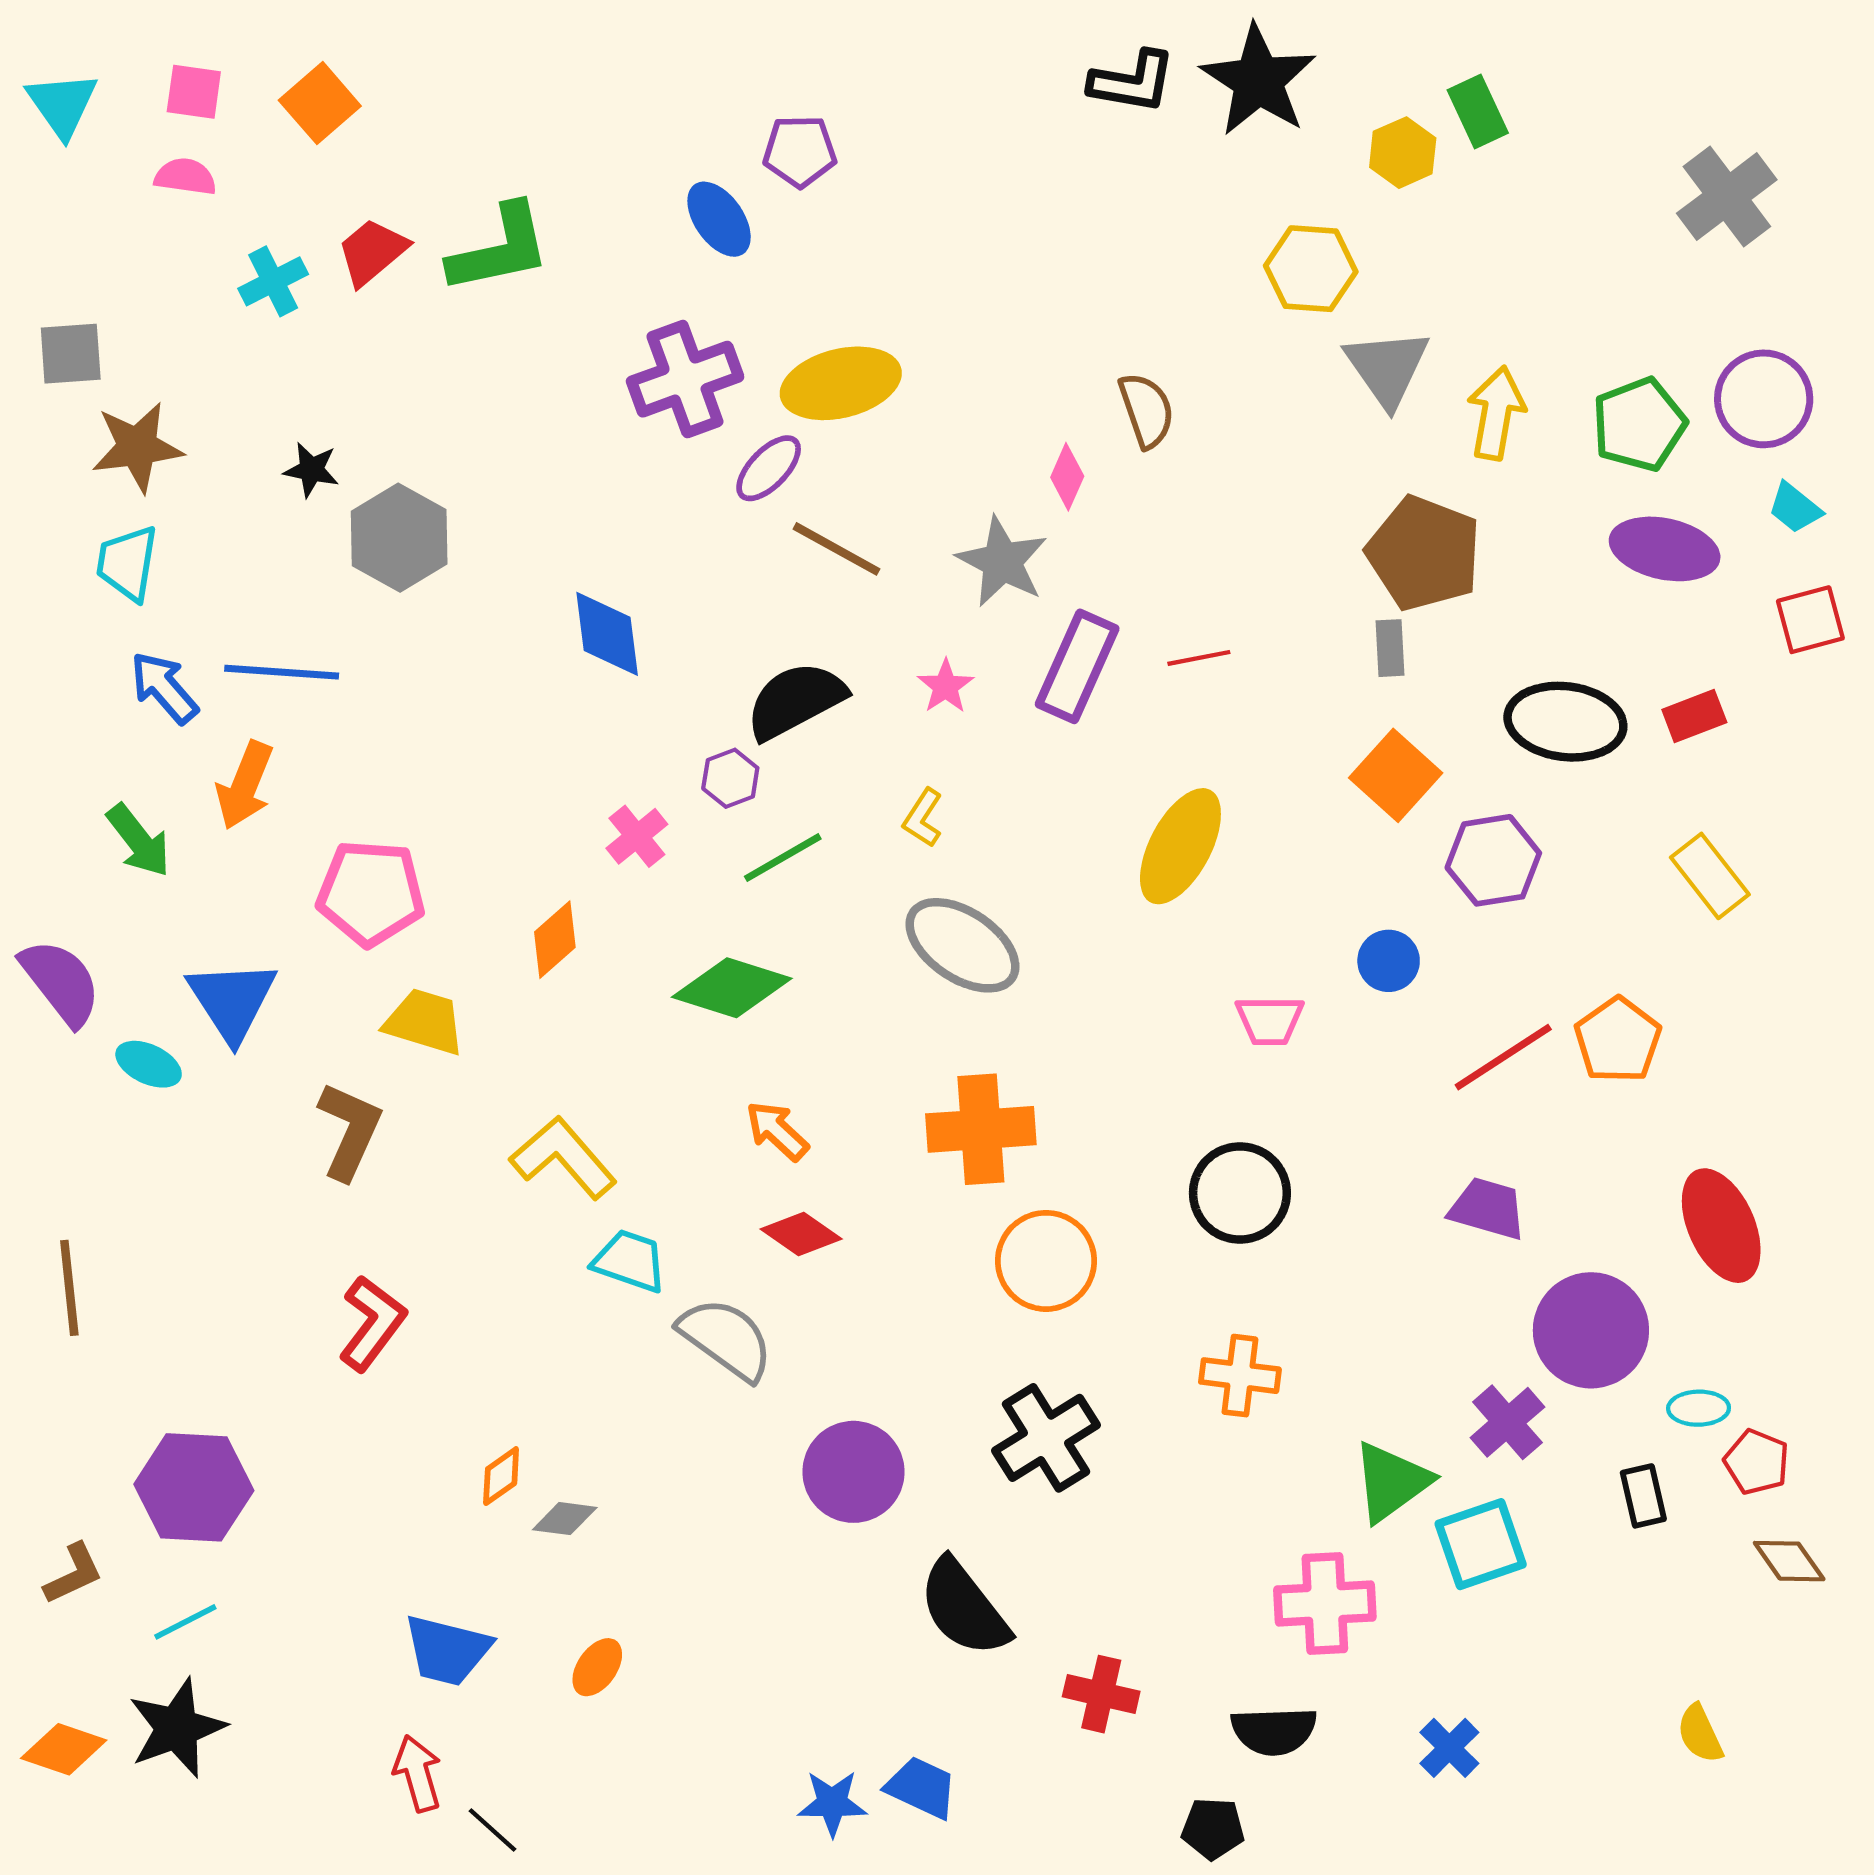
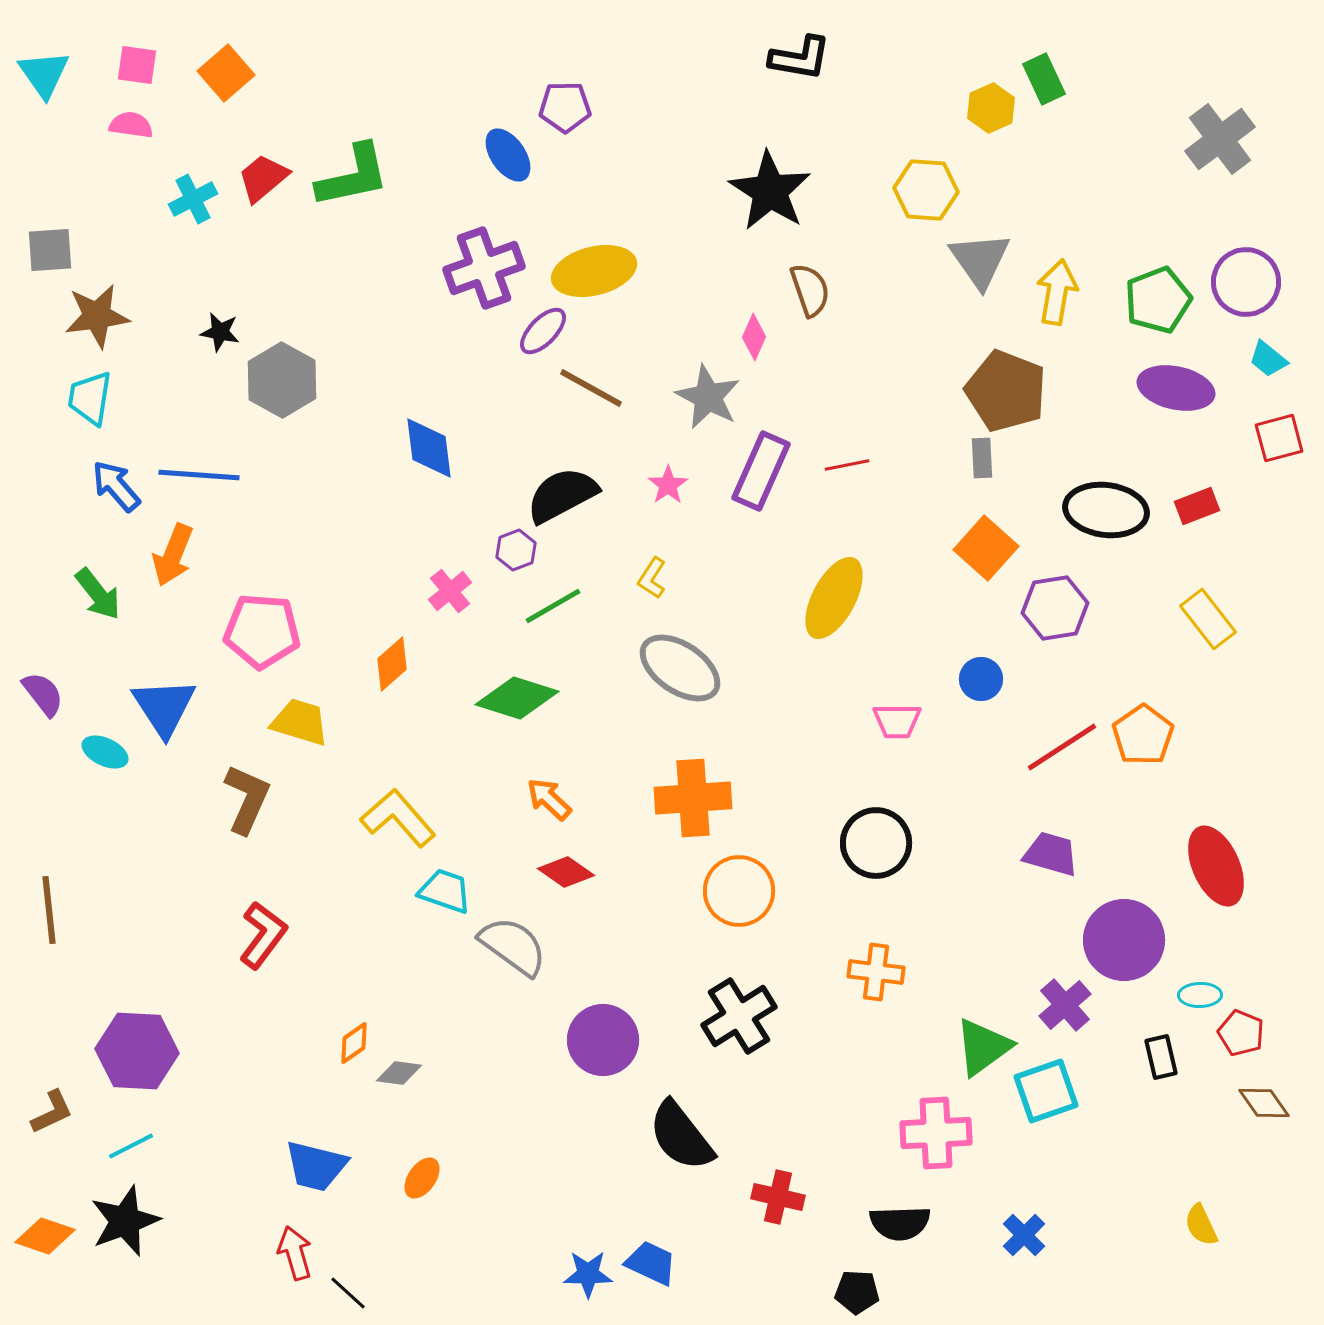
black star: (1258, 80) -> (770, 191), moved
purple semicircle: (61, 982) -> (43, 694), size x0.7

